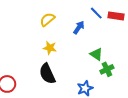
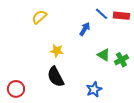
yellow semicircle: (47, 19) -> (39, 17), moved
green cross: (107, 69) -> (121, 60), moved

